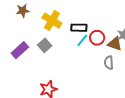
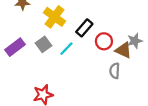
black rectangle: (79, 28) -> (84, 28), turned -56
cyan line: (82, 40) -> (66, 49), moved

